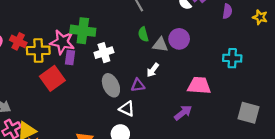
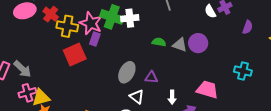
green semicircle: (143, 34) -> (159, 42), moved, turned 104
white cross: (104, 53) -> (130, 18), moved
white arrow: (153, 70) -> (172, 97), moved, turned -48
gray ellipse: (111, 85) -> (127, 72), turned 40

